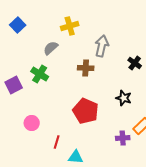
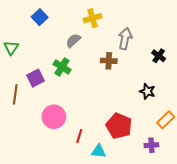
red pentagon: (86, 111) -> (119, 126), moved
pink circle: (32, 123) -> (54, 117), size x1.5
purple cross: (123, 138) -> (151, 145), moved

